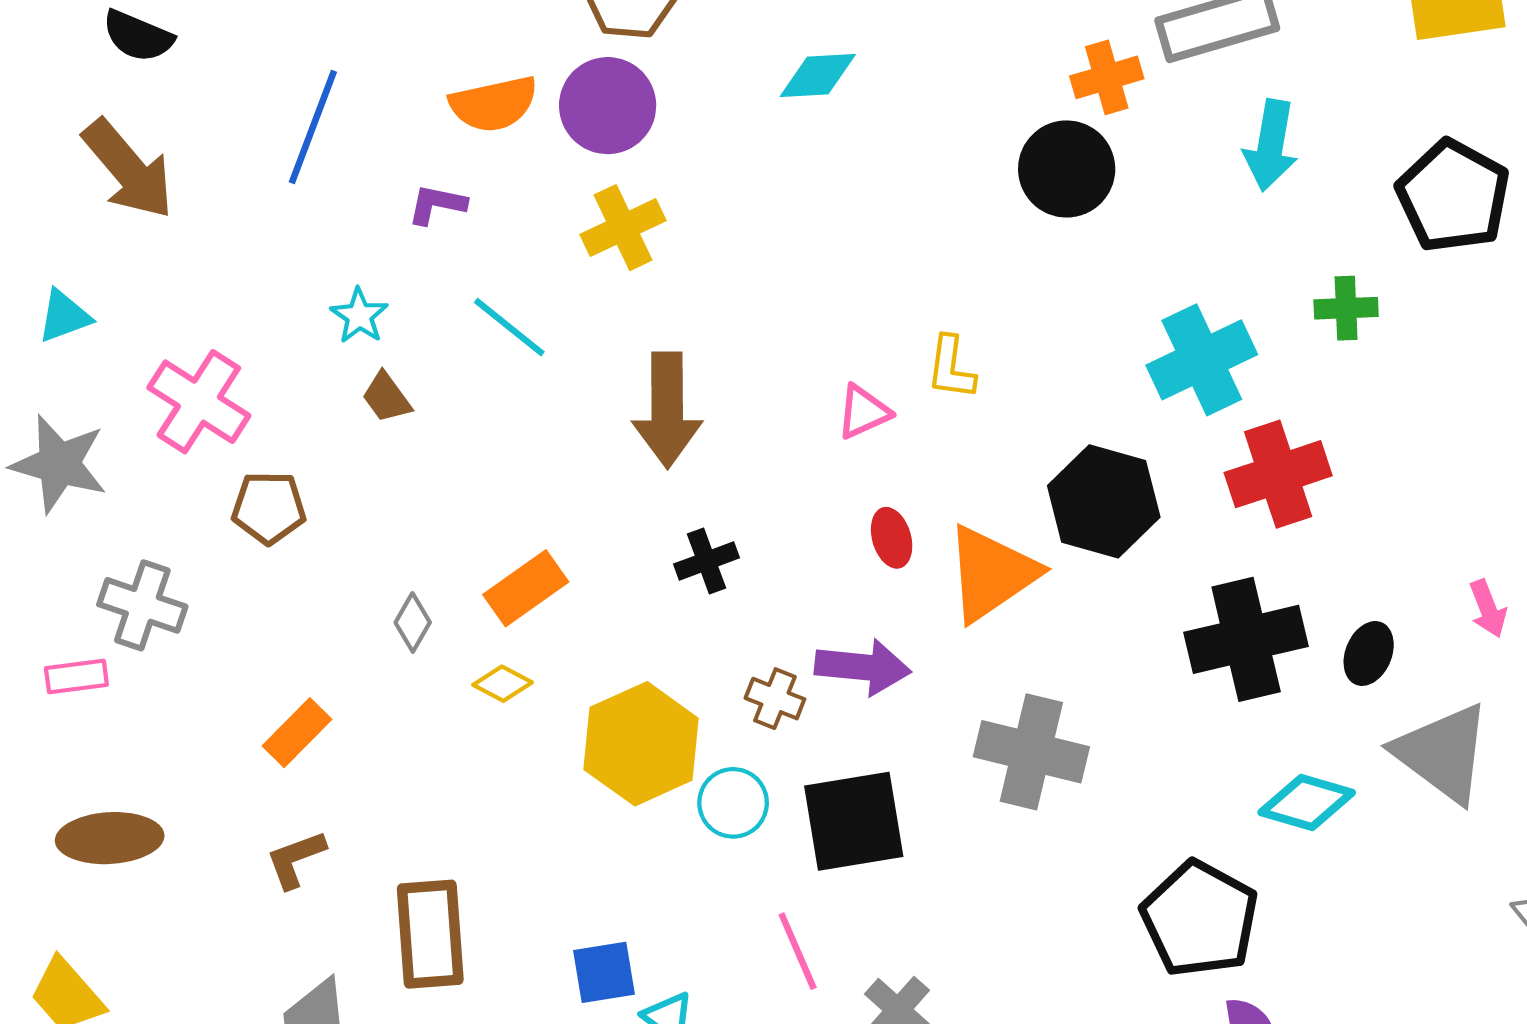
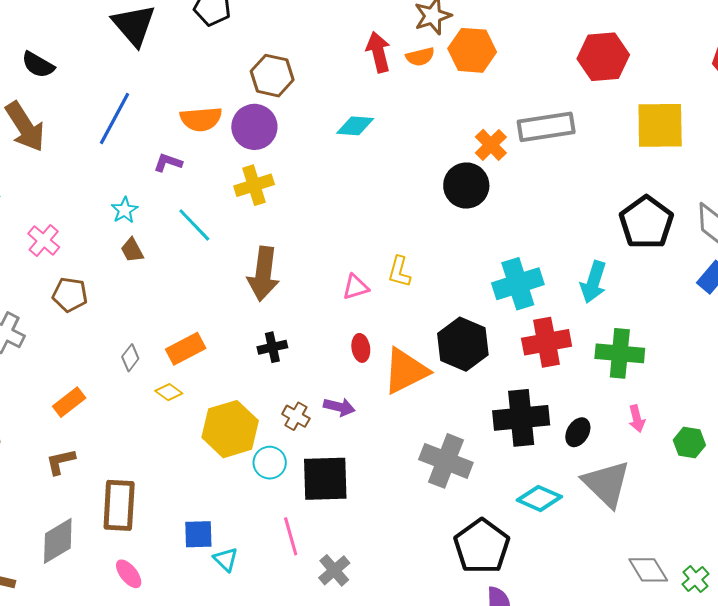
orange cross: (1107, 77) -> (491, 145), turned -36
cyan arrow: (1271, 145) -> (593, 282), moved
green cross: (1346, 308) -> (620, 353), moved, size x1.6
pink cross: (199, 402) -> (44, 240), size x0.7
purple arrow: (863, 667) -> (339, 407), size x0.7
gray cross: (1031, 752) -> (446, 461), moved

